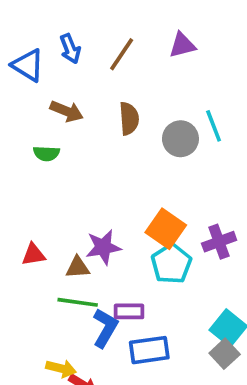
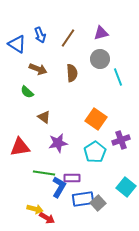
gray circle: (180, 139) -> (100, 59), moved
green semicircle: (46, 153) -> (27, 92), turned 40
orange square: (166, 229) -> (96, 119), moved
red triangle: (33, 255) -> (20, 147), size x1.5
brown triangle: (78, 267) -> (44, 117), moved, turned 40
gray square: (225, 354) -> (98, 203), moved

